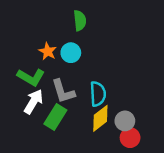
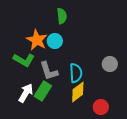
orange star: (48, 51) -> (37, 40), size x1.5
white arrow: (33, 102) -> (26, 93), moved
gray circle: (125, 121) -> (110, 64), moved

